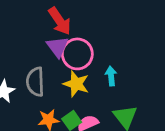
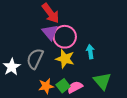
gray semicircle: (35, 82) -> (35, 59), turned 30

